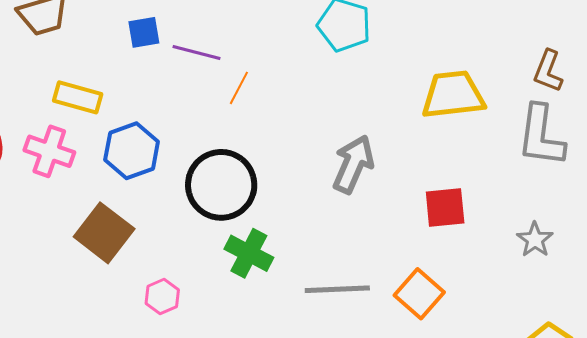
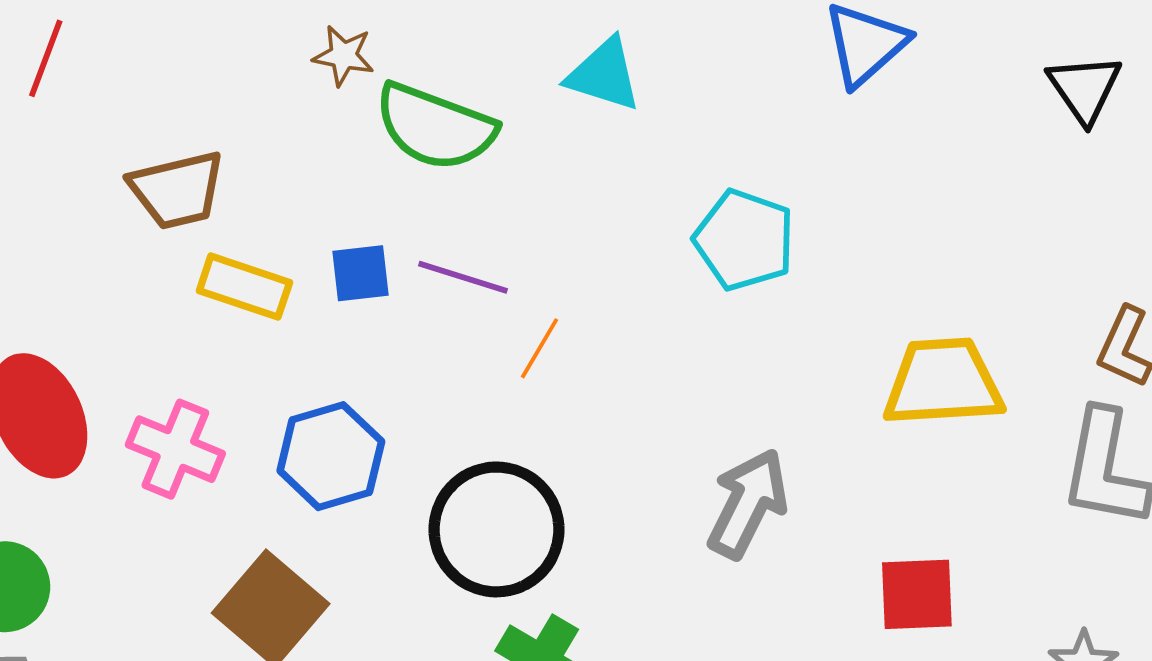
blue square: (144, 32) -> (361, 273), moved
yellow rectangle: (78, 97) -> (244, 287), moved

